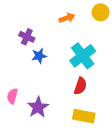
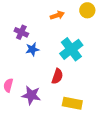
red semicircle: (80, 86) -> (57, 76), moved
purple star: (38, 107) -> (31, 95), turned -30

